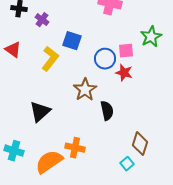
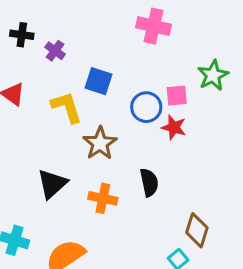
yellow L-shape: (50, 59) -> (67, 107), turned -55
brown star: (85, 90) -> (100, 143), moved
orange cross: (75, 148) -> (103, 198), moved

